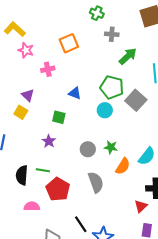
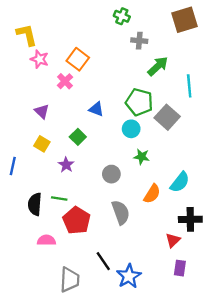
yellow L-shape: (15, 29) -> (27, 35), turned 35
orange square: (69, 43) -> (78, 59), moved, turned -30
pink cross: (48, 69) -> (65, 81), turned -32
yellow square: (21, 112) -> (42, 144), moved
green square: (59, 117) -> (78, 137), turned 32
green star: (111, 147) -> (142, 157), moved

